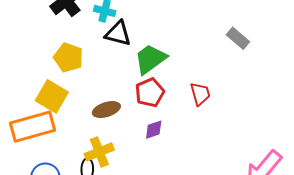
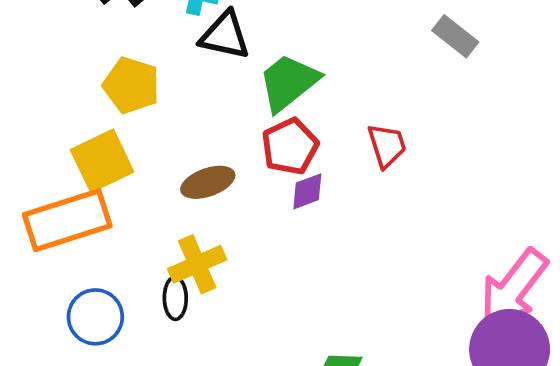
yellow square: (52, 96) -> (102, 161), turned 36
purple diamond: (154, 130) -> (307, 191), moved

